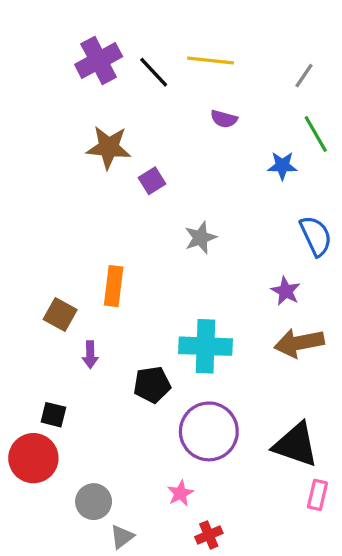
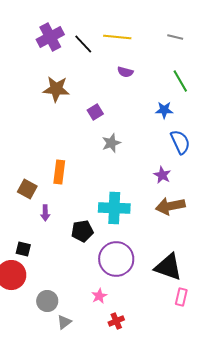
gray line: (304, 76) -> (175, 37), moved, turned 70
blue star: (282, 166) -> (164, 110), moved
purple square: (152, 181) -> (95, 112), moved

